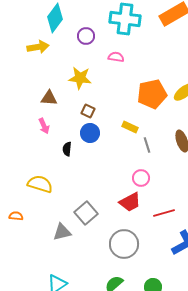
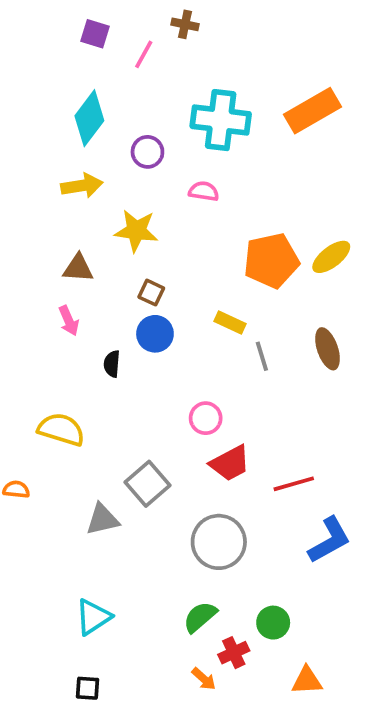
yellow arrow: (38, 47) -> (82, 186), moved
pink circle: (141, 178) -> (206, 418), moved

